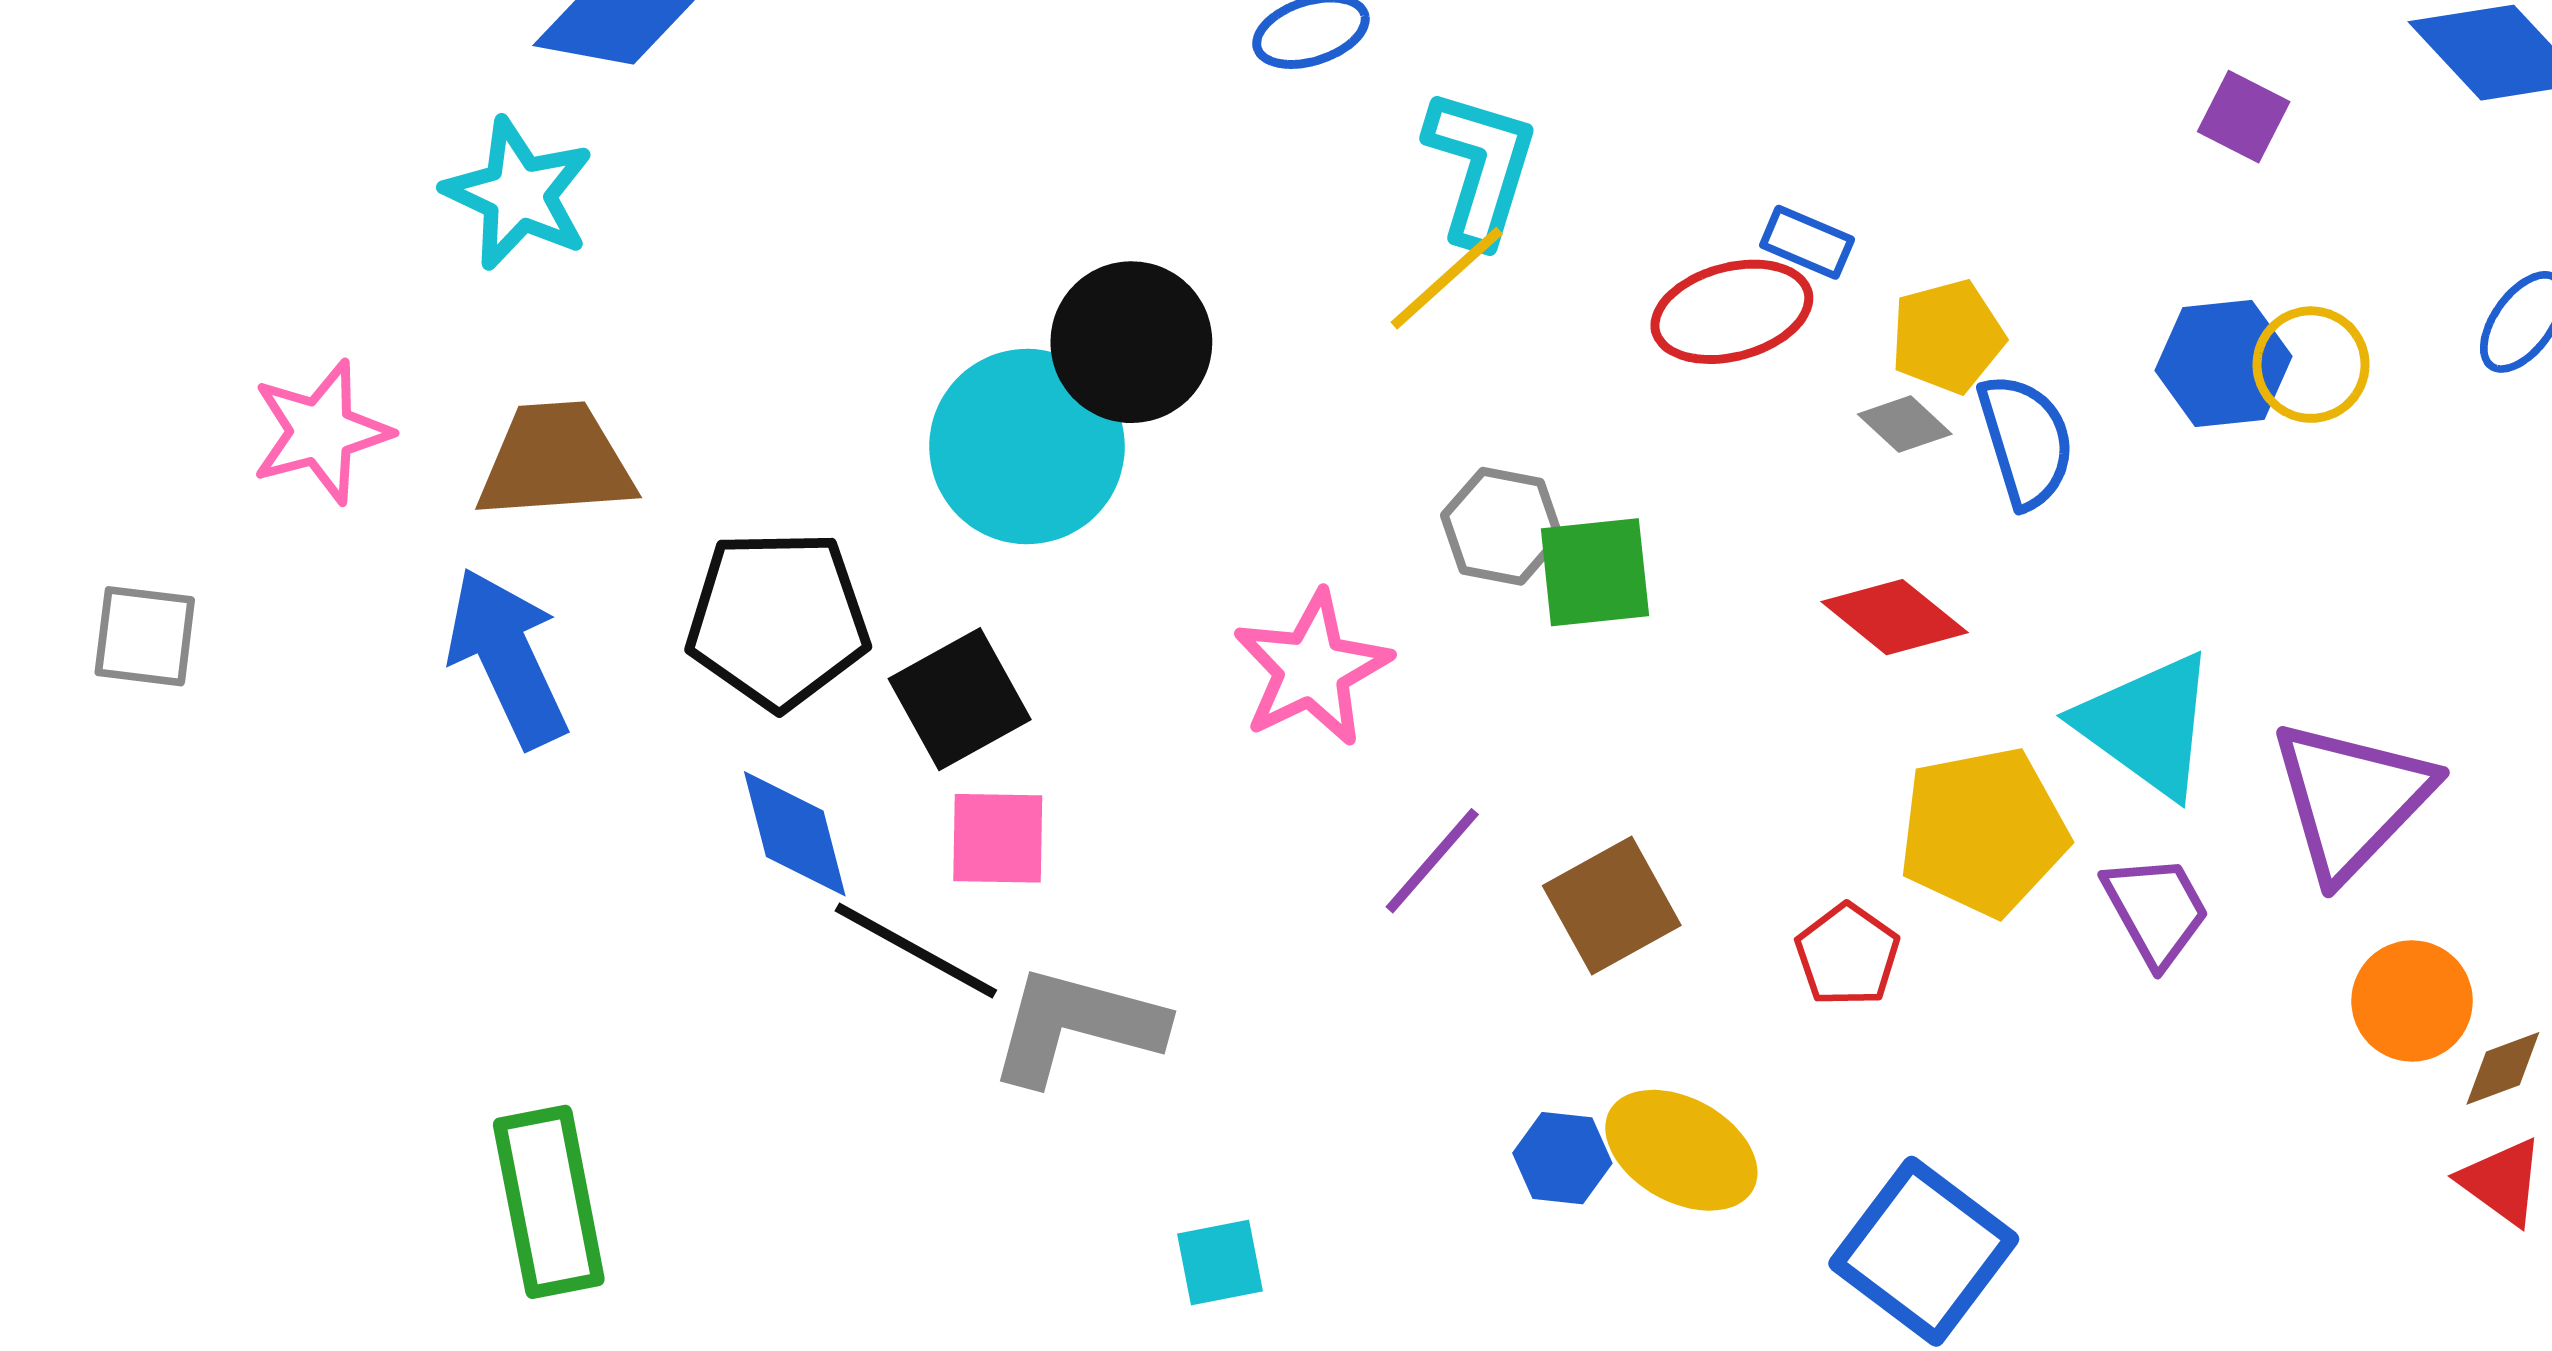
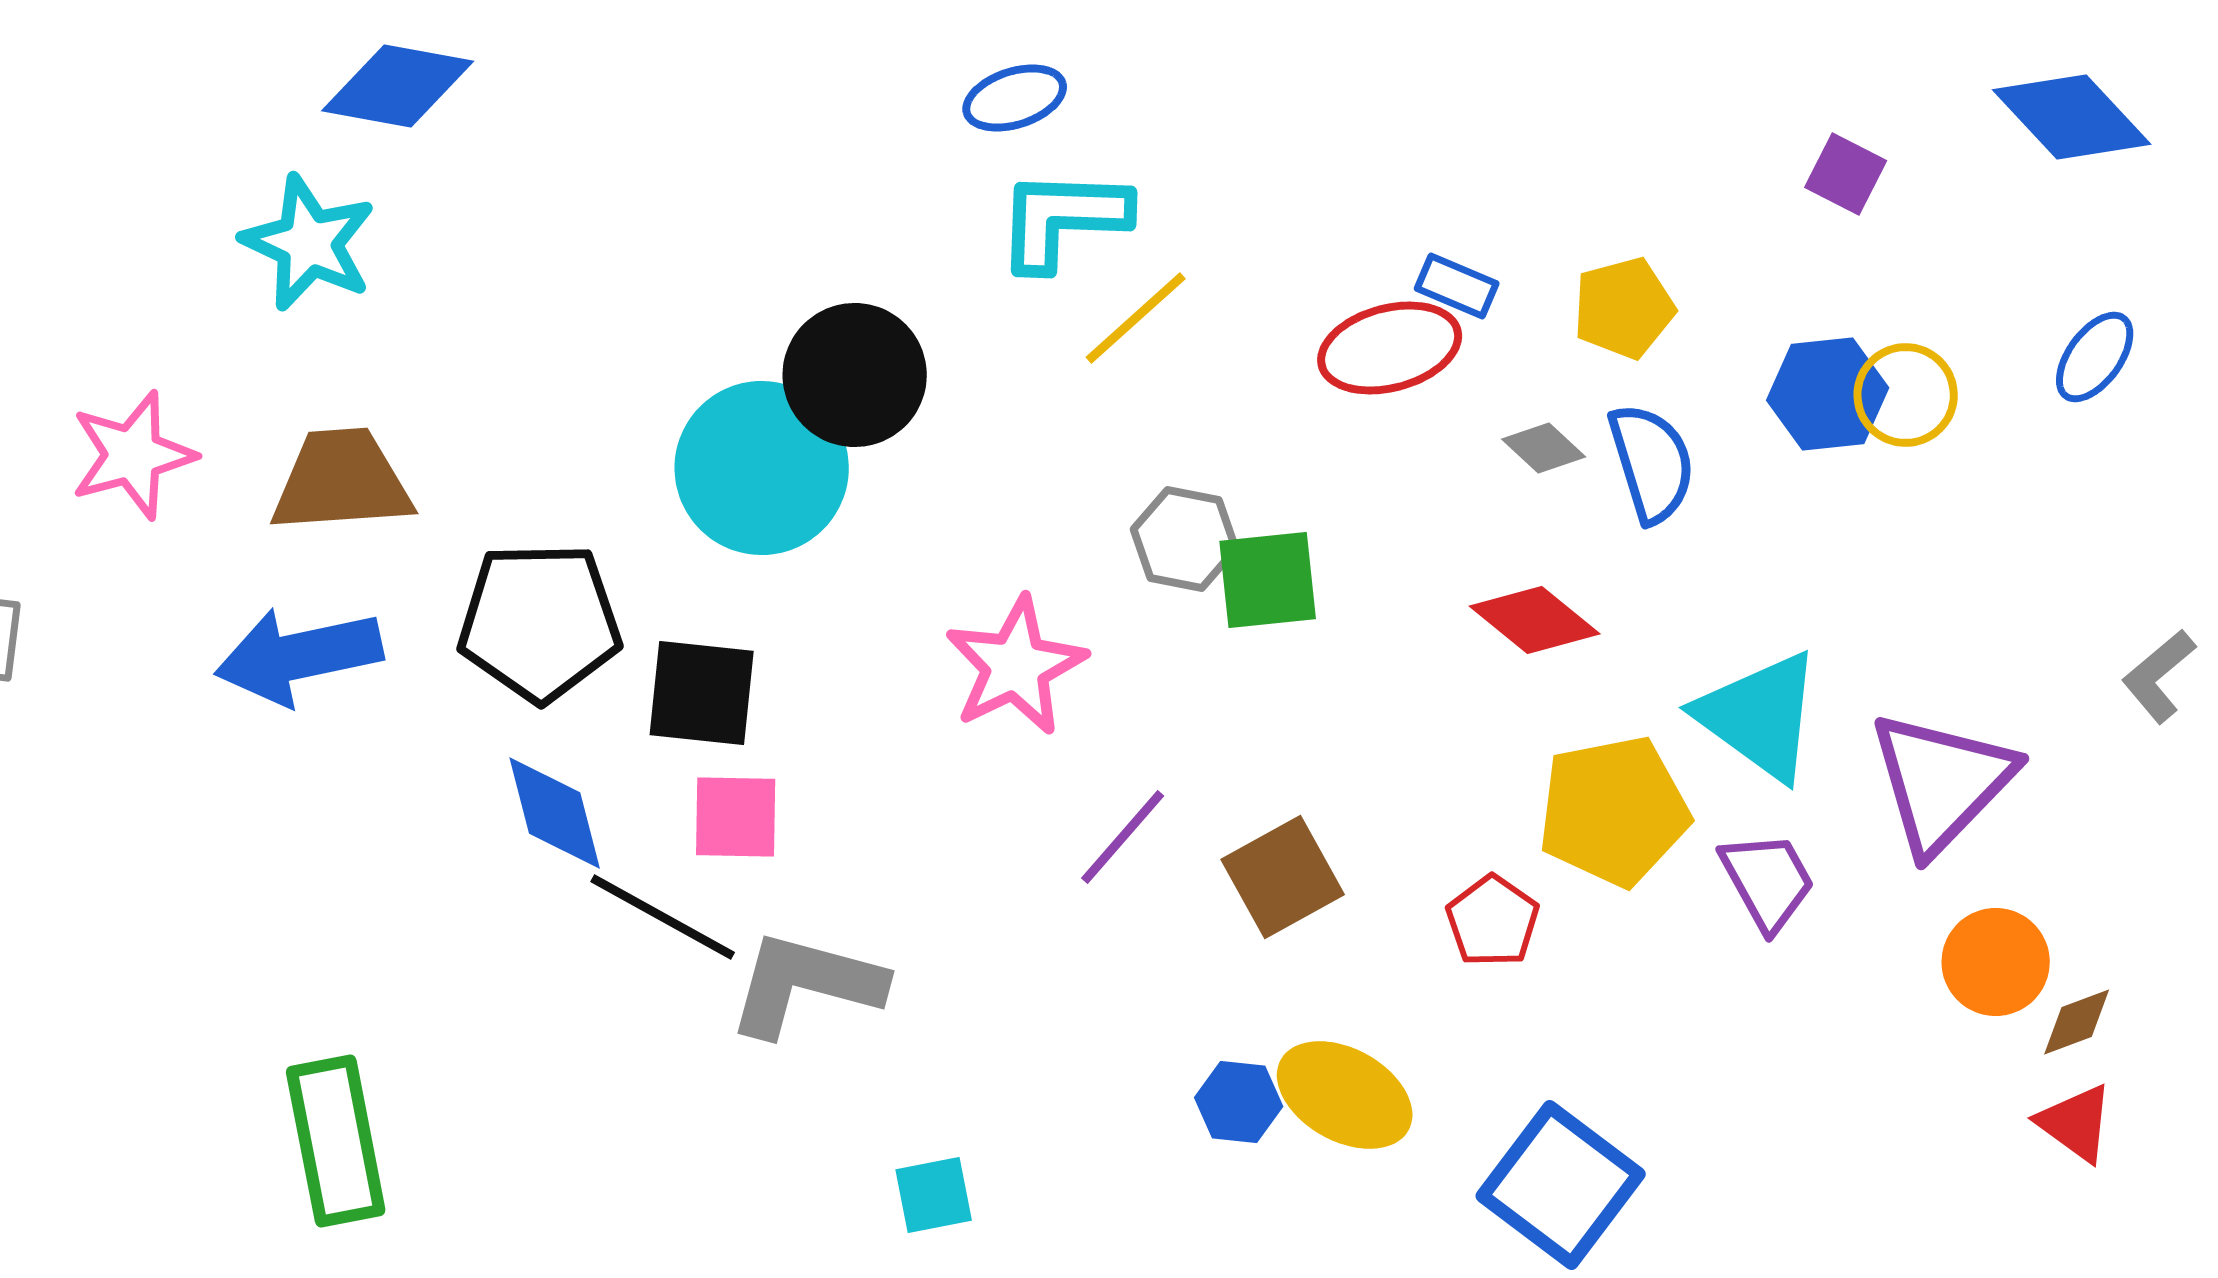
cyan L-shape: (1480, 167) -> (1063, 219), moved, turned -105
yellow pentagon: (1947, 337) -> (1624, 308), moved
blue arrow: (507, 658) -> (299, 656), turned -77
black square: (960, 699) -> (702, 693), turned 35

